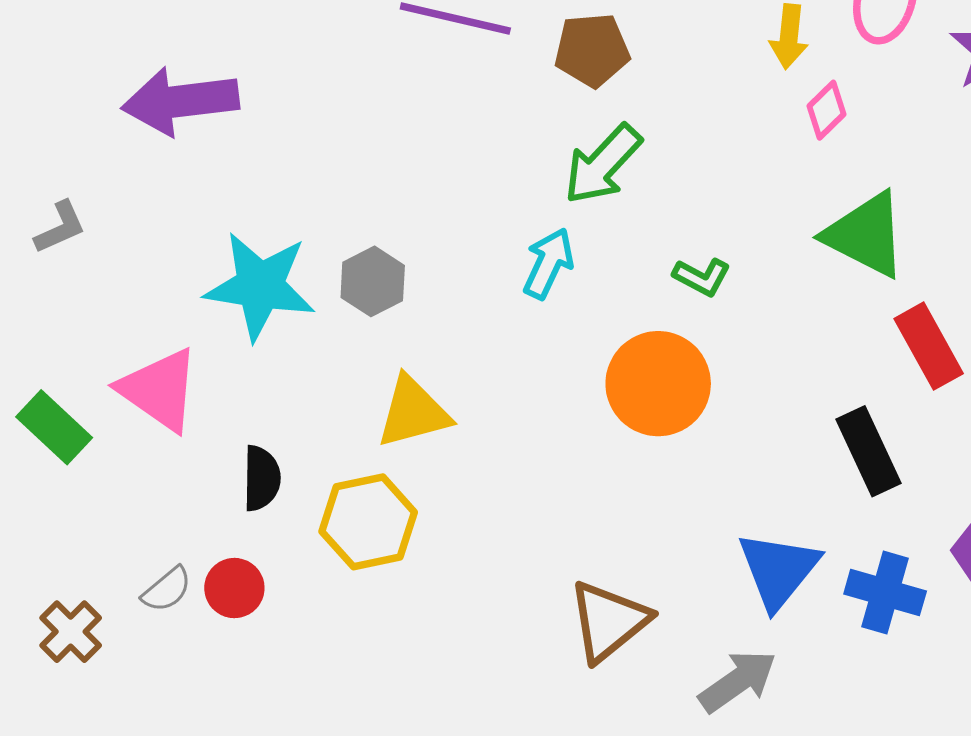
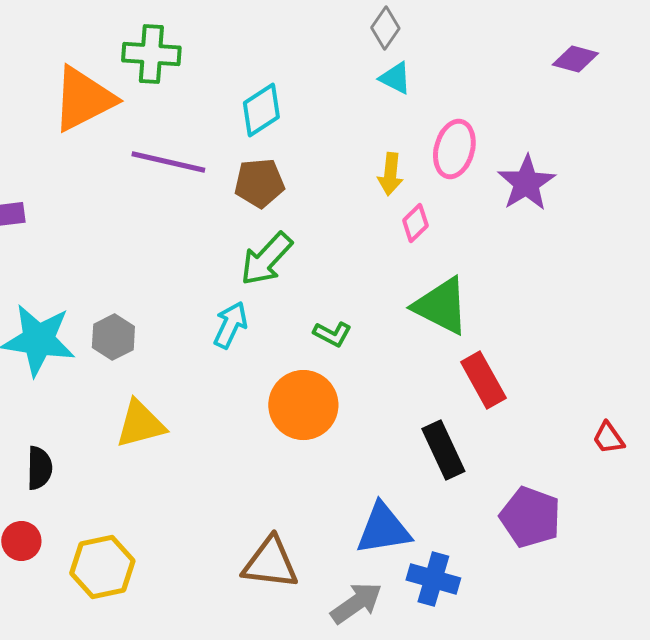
yellow hexagon: (368, 522) -> (102, 567), moved
blue triangle: (778, 570) -> (383, 529), turned 42
blue cross: (885, 593) -> (433, 579), moved
brown triangle: (609, 621) -> (270, 563), turned 46

